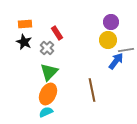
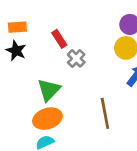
gray cross: (47, 48) -> (76, 58), moved
orange ellipse: (48, 94) -> (47, 119), turned 45

